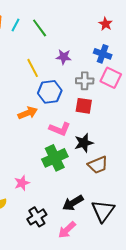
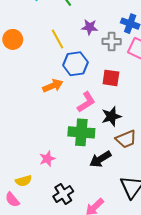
gray cross: (85, 81) -> (112, 41), moved
pink L-shape: (60, 129) -> (86, 102), turned -55
green cross: (55, 158) -> (81, 132), turned 30
black arrow: (73, 203) -> (100, 159), moved

